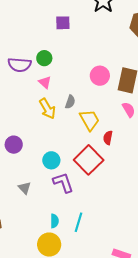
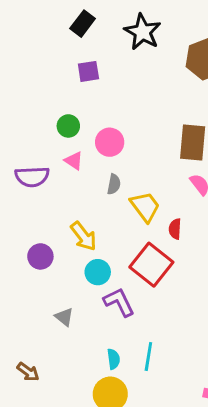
purple semicircle: (20, 65) -> (32, 177), moved
pink circle: (100, 76) -> (110, 142), moved
yellow arrow: (47, 109) -> (83, 236), moved

